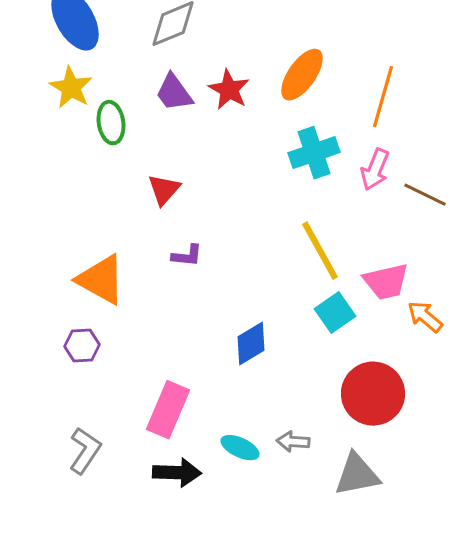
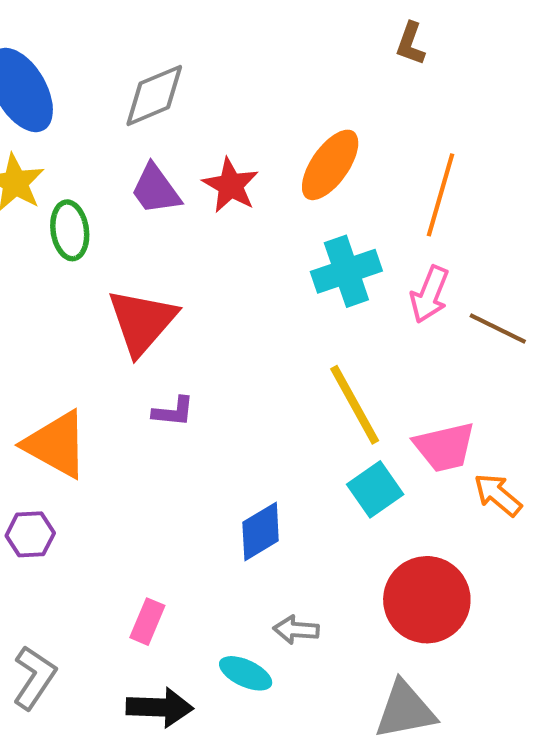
red triangle: (164, 190) -> (142, 322), size x1.6
pink rectangle: (168, 410) -> (147, 622), size x0.6
gray arrow: (293, 442) -> (296, 630), moved

